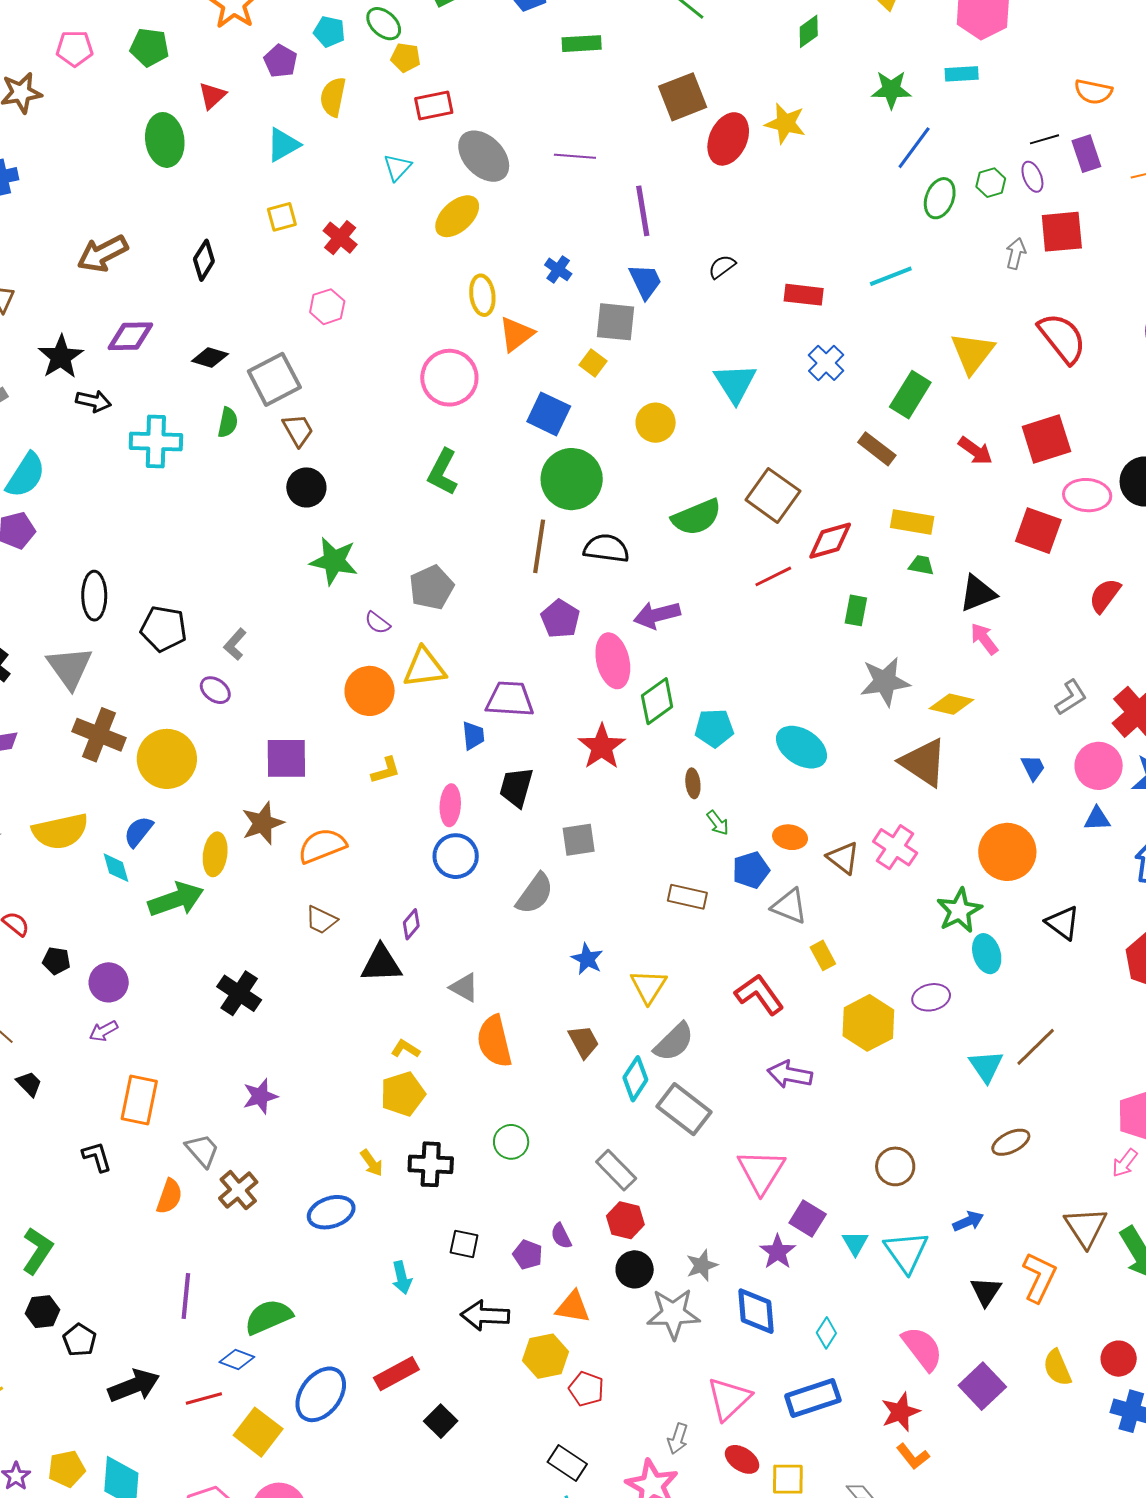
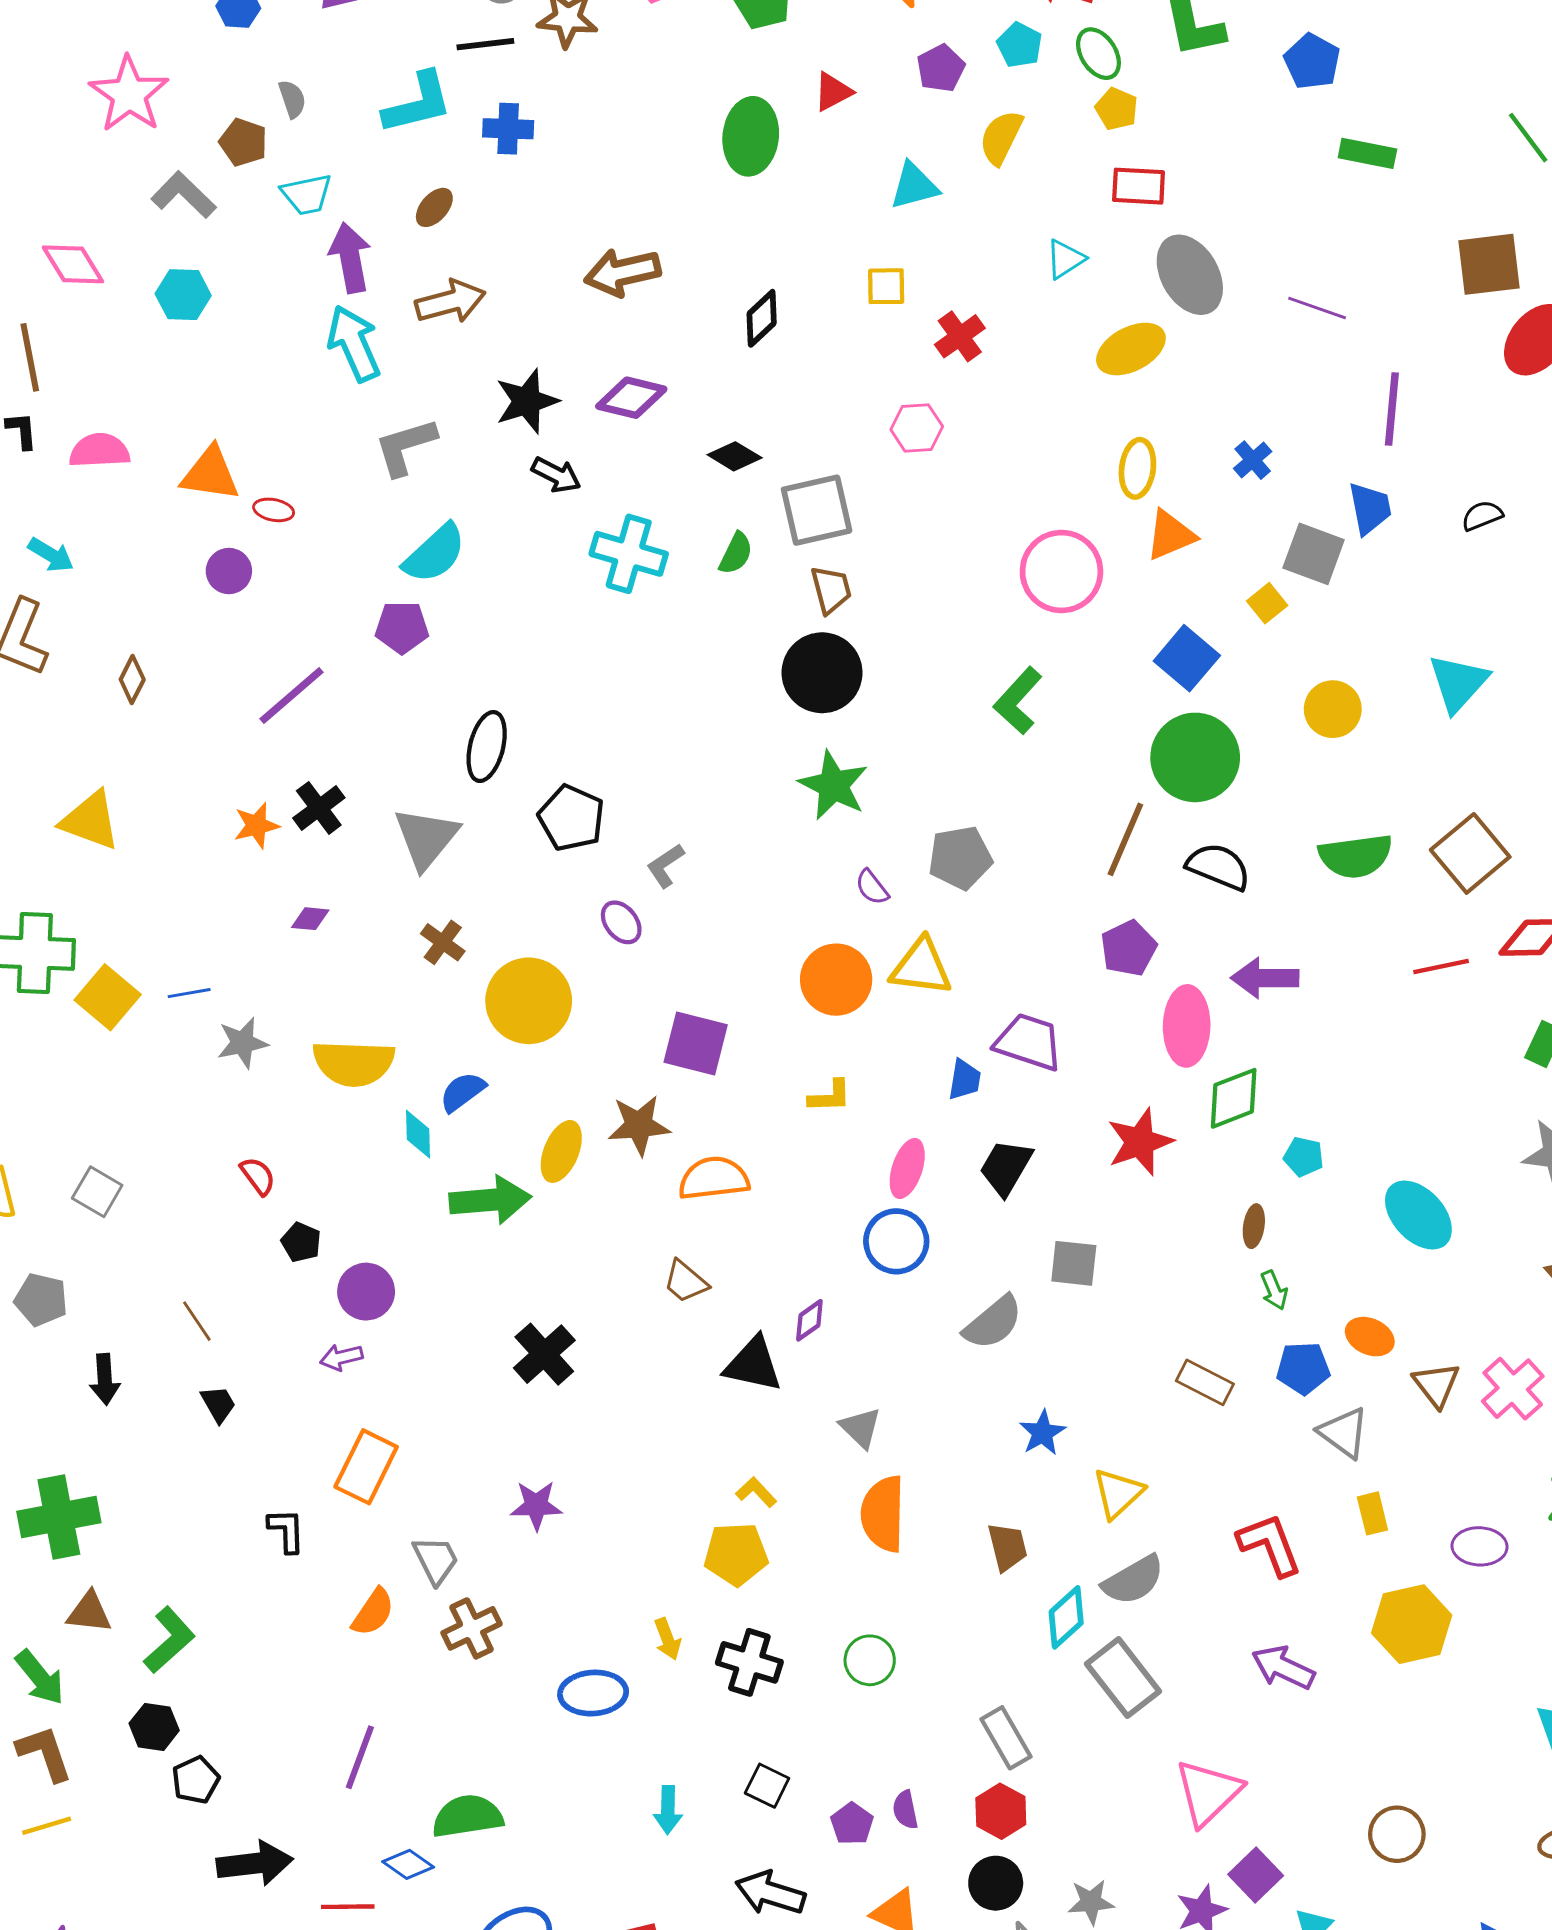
black circle: (306, 487) -> (822, 673), size x1.4
cyan pentagon: (714, 728) -> (1304, 1157), size x0.7
brown cross: (99, 735) -> (443, 942), size x0.6
purple ellipse: (931, 997) -> (1480, 1546), moved

